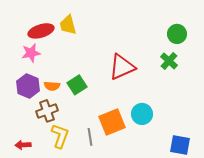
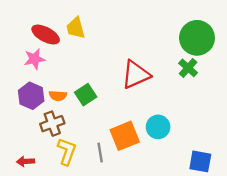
red ellipse: (41, 31) -> (46, 35), turned 45
green circle: (177, 34) -> (197, 38), size x1.6

